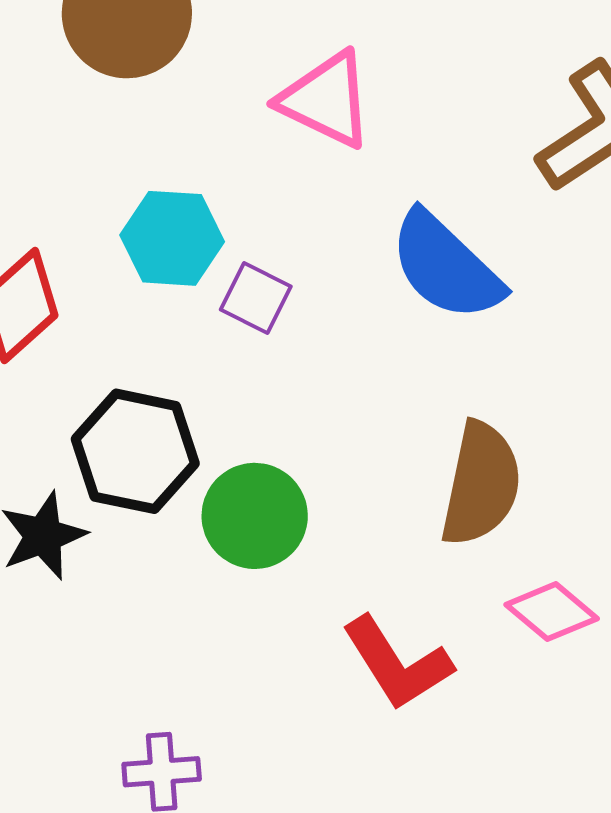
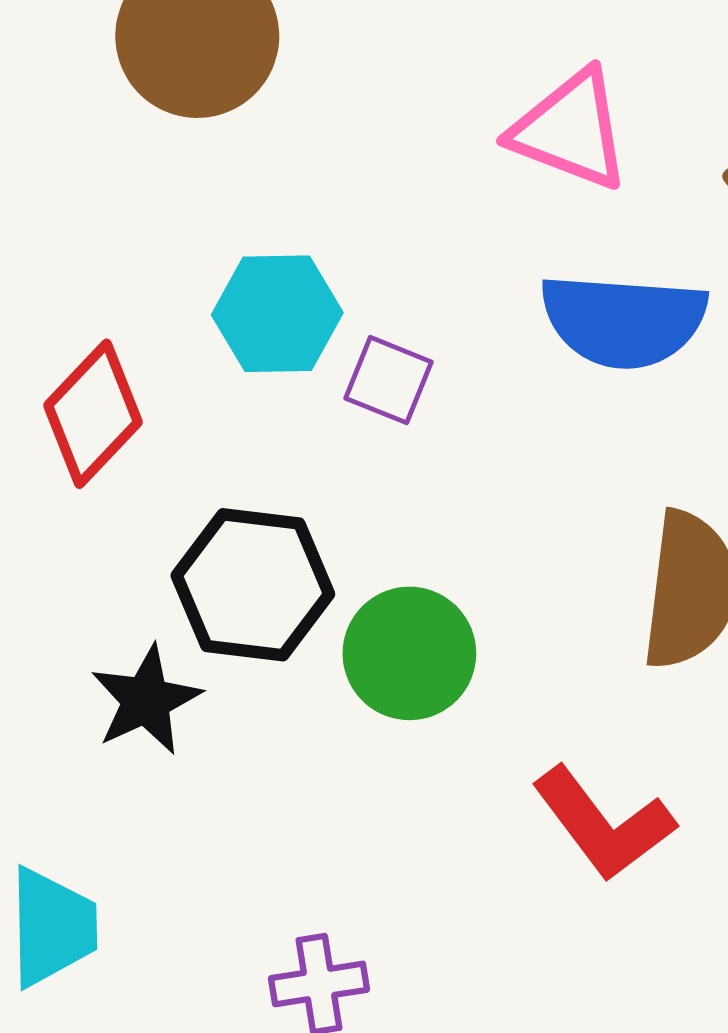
pink triangle: (326, 100) -> (570, 130), moved
blue semicircle: (446, 266) -> (623, 321), turned -35

